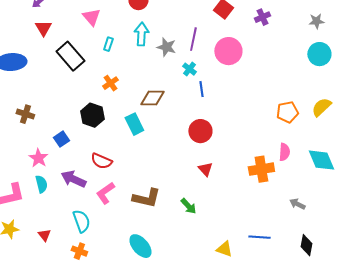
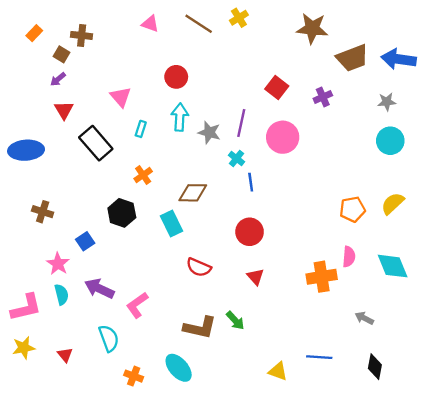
red semicircle: (101, 161) -> (199, 267), moved
brown L-shape: (146, 198) -> (200, 328), moved
orange cross: (79, 251) -> (134, 376), moved

